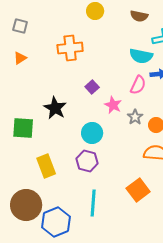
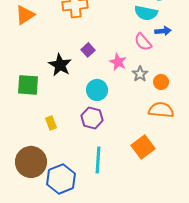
orange triangle: (20, 58) -> (25, 15), size x1.5
pink semicircle: (138, 85) -> (143, 42), turned 114
purple square: (92, 87) -> (88, 50), moved
yellow rectangle: (46, 166) -> (51, 123), size x0.6

